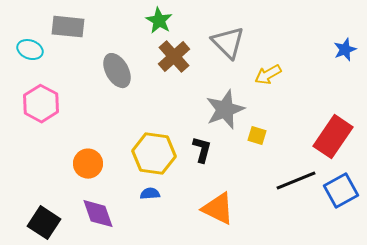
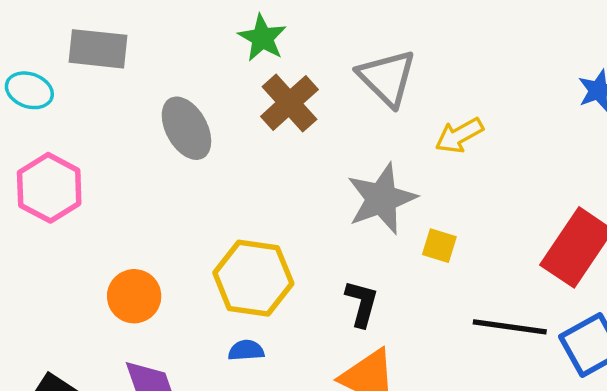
black L-shape: (202, 150) -> (362, 303), moved
black line: (296, 181) -> (510, 327), turned 30

